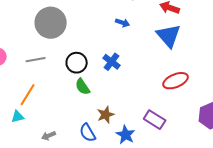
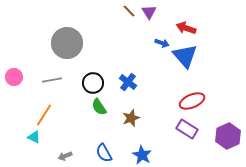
blue arrow: (123, 23) -> (162, 43), moved
brown star: (106, 115) -> (131, 118), moved
cyan triangle: (18, 117) -> (34, 137), turned 40
purple rectangle: (155, 120) -> (187, 129), moved

